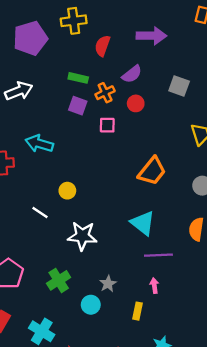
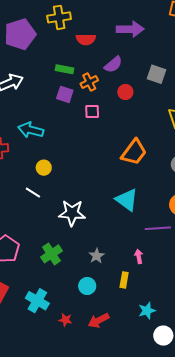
red semicircle: (102, 46) -> (86, 39), turned -108
red circle: (136, 103) -> (125, 92), moved
yellow circle: (67, 191) -> (44, 168), moved
purple line: (158, 255) -> (158, 228), moved
cyan circle: (91, 305) -> (87, 286), moved

